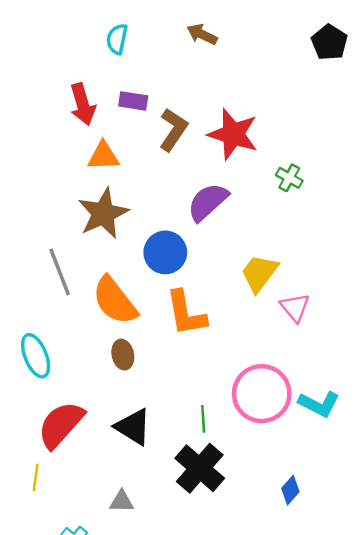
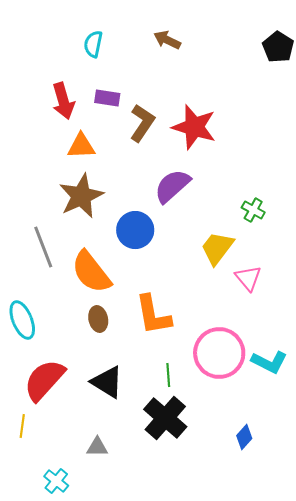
green cross: (289, 178) -> (253, 210), moved
orange L-shape: (186, 313) -> (153, 315), moved

